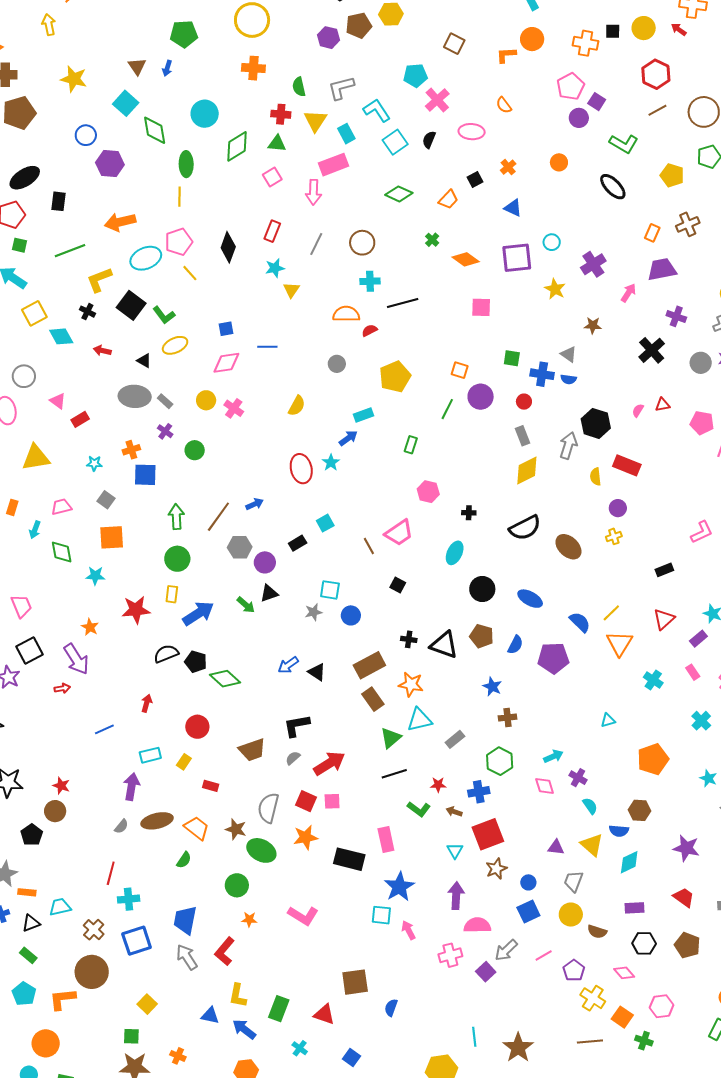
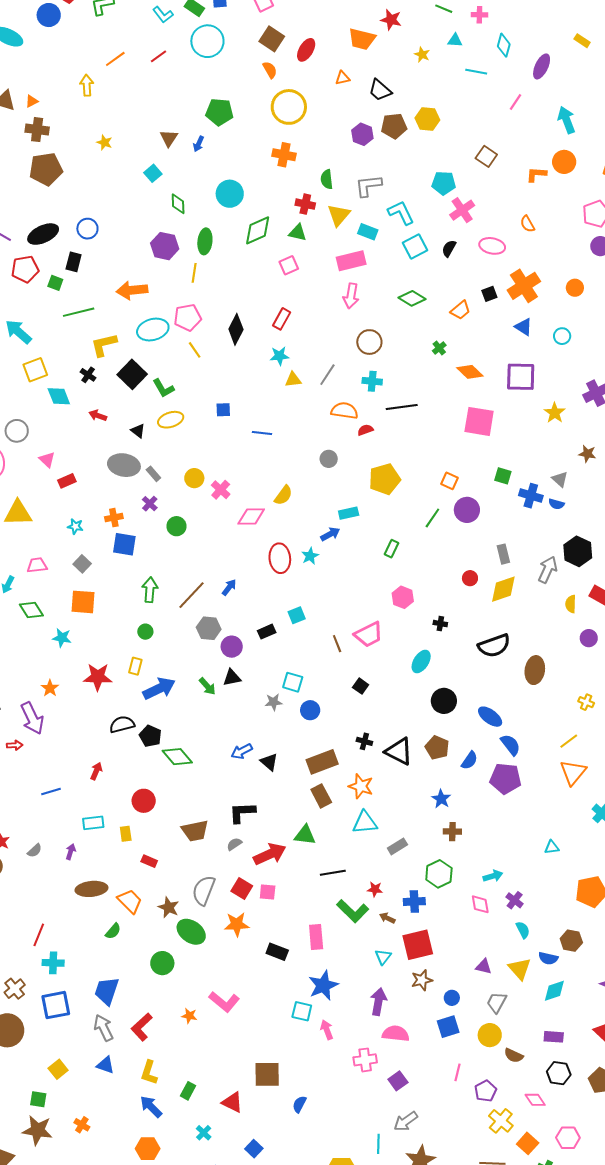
yellow star: (74, 79) -> (104, 142), size x0.6
cyan square: (126, 103) -> (153, 173), size x0.7
green diamond: (155, 130) -> (178, 204), size x0.7
cyan rectangle: (346, 134) -> (368, 232), turned -48
blue circle: (86, 135) -> (87, 229), moved
purple hexagon: (110, 164) -> (165, 246), moved
orange cross: (508, 167) -> (524, 286), size x2.0
pink arrow: (313, 192) -> (351, 296), moved
cyan circle: (552, 242) -> (562, 336), moved
gray line: (316, 244) -> (327, 375), moved
green square: (20, 245) -> (55, 283), moved
yellow triangle: (291, 290) -> (293, 380), turned 42
pink square: (481, 307) -> (479, 421), size x1.5
pink diamond: (226, 363) -> (251, 516), moved
red circle: (524, 402) -> (470, 578), moved
blue arrow: (255, 504) -> (229, 587), turned -36
yellow cross: (614, 536) -> (586, 702), moved, turned 35
brown ellipse: (568, 547) -> (535, 670), turned 48
green diamond: (62, 552) -> (31, 610), turned -30
green circle: (177, 559) -> (145, 632), size x0.6
blue semicircle: (580, 622) -> (510, 745), moved
green triangle: (391, 738) -> (305, 835), moved, turned 40
yellow rectangle: (184, 762) -> (126, 834), turned -49
purple arrow: (132, 787) -> (71, 852), size x0.6
green L-shape: (419, 809) -> (353, 911), size x1.4
gray semicircle: (121, 826) -> (35, 851), moved
black rectangle: (349, 859) -> (277, 952), size x0.7
orange star: (249, 920) -> (189, 1016), moved
gray arrow: (506, 950) -> (406, 1121), moved
pink line: (544, 956) -> (458, 1072), turned -54
green rectangle: (279, 1009) -> (188, 1091), size x0.7
blue triangle: (210, 1016) -> (105, 1065), moved

